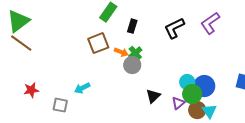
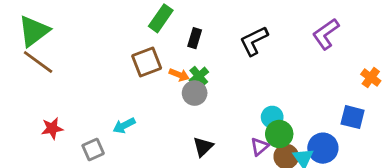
purple L-shape: (210, 23) -> (326, 34), moved
blue circle: (204, 86) -> (323, 148), moved
black triangle: (153, 96) -> (203, 147), moved
gray square: (60, 105) -> (93, 149), turned -35

